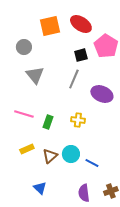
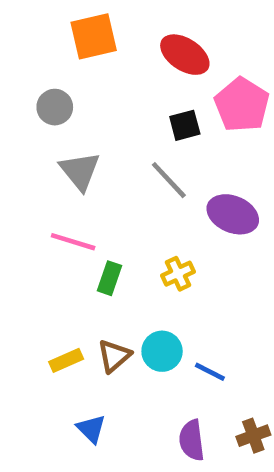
orange square: (50, 26) -> (94, 36), moved
gray line: (74, 79) -> (169, 180), turned -66
pink line: (24, 114) -> (73, 242), moved
yellow cross: (78, 120) -> (178, 274), turned -32
yellow rectangle: (27, 149) -> (66, 360), moved

